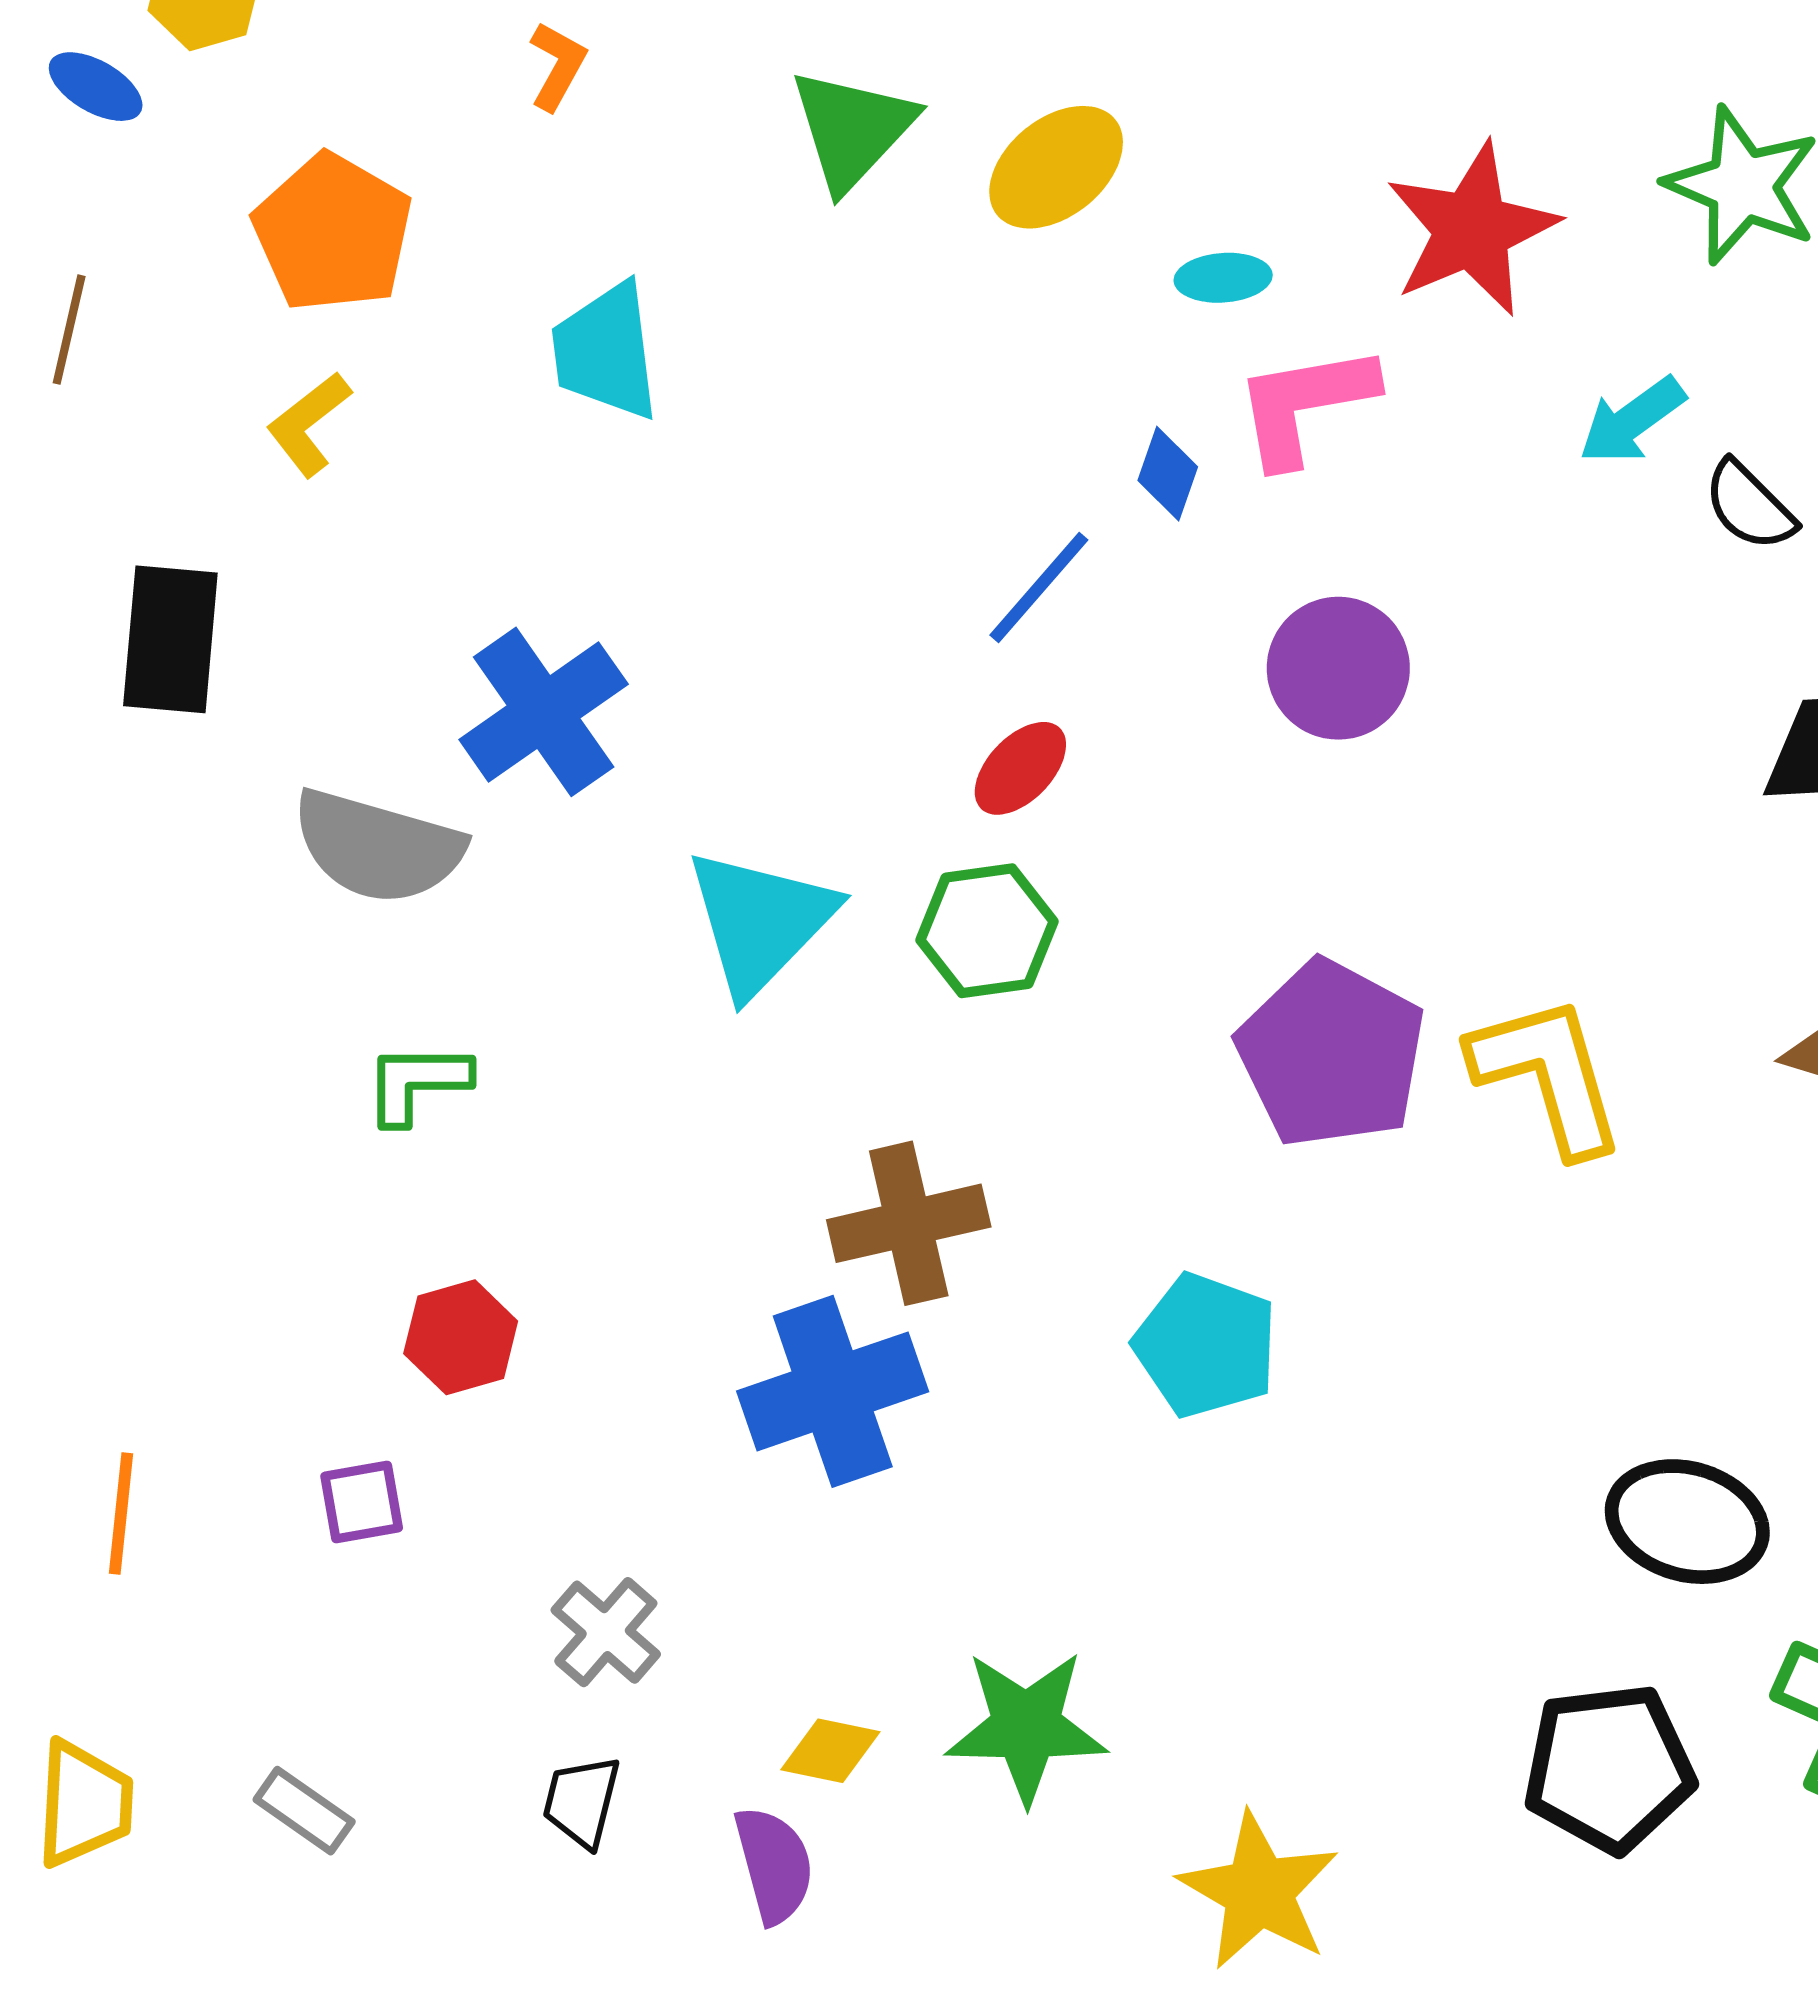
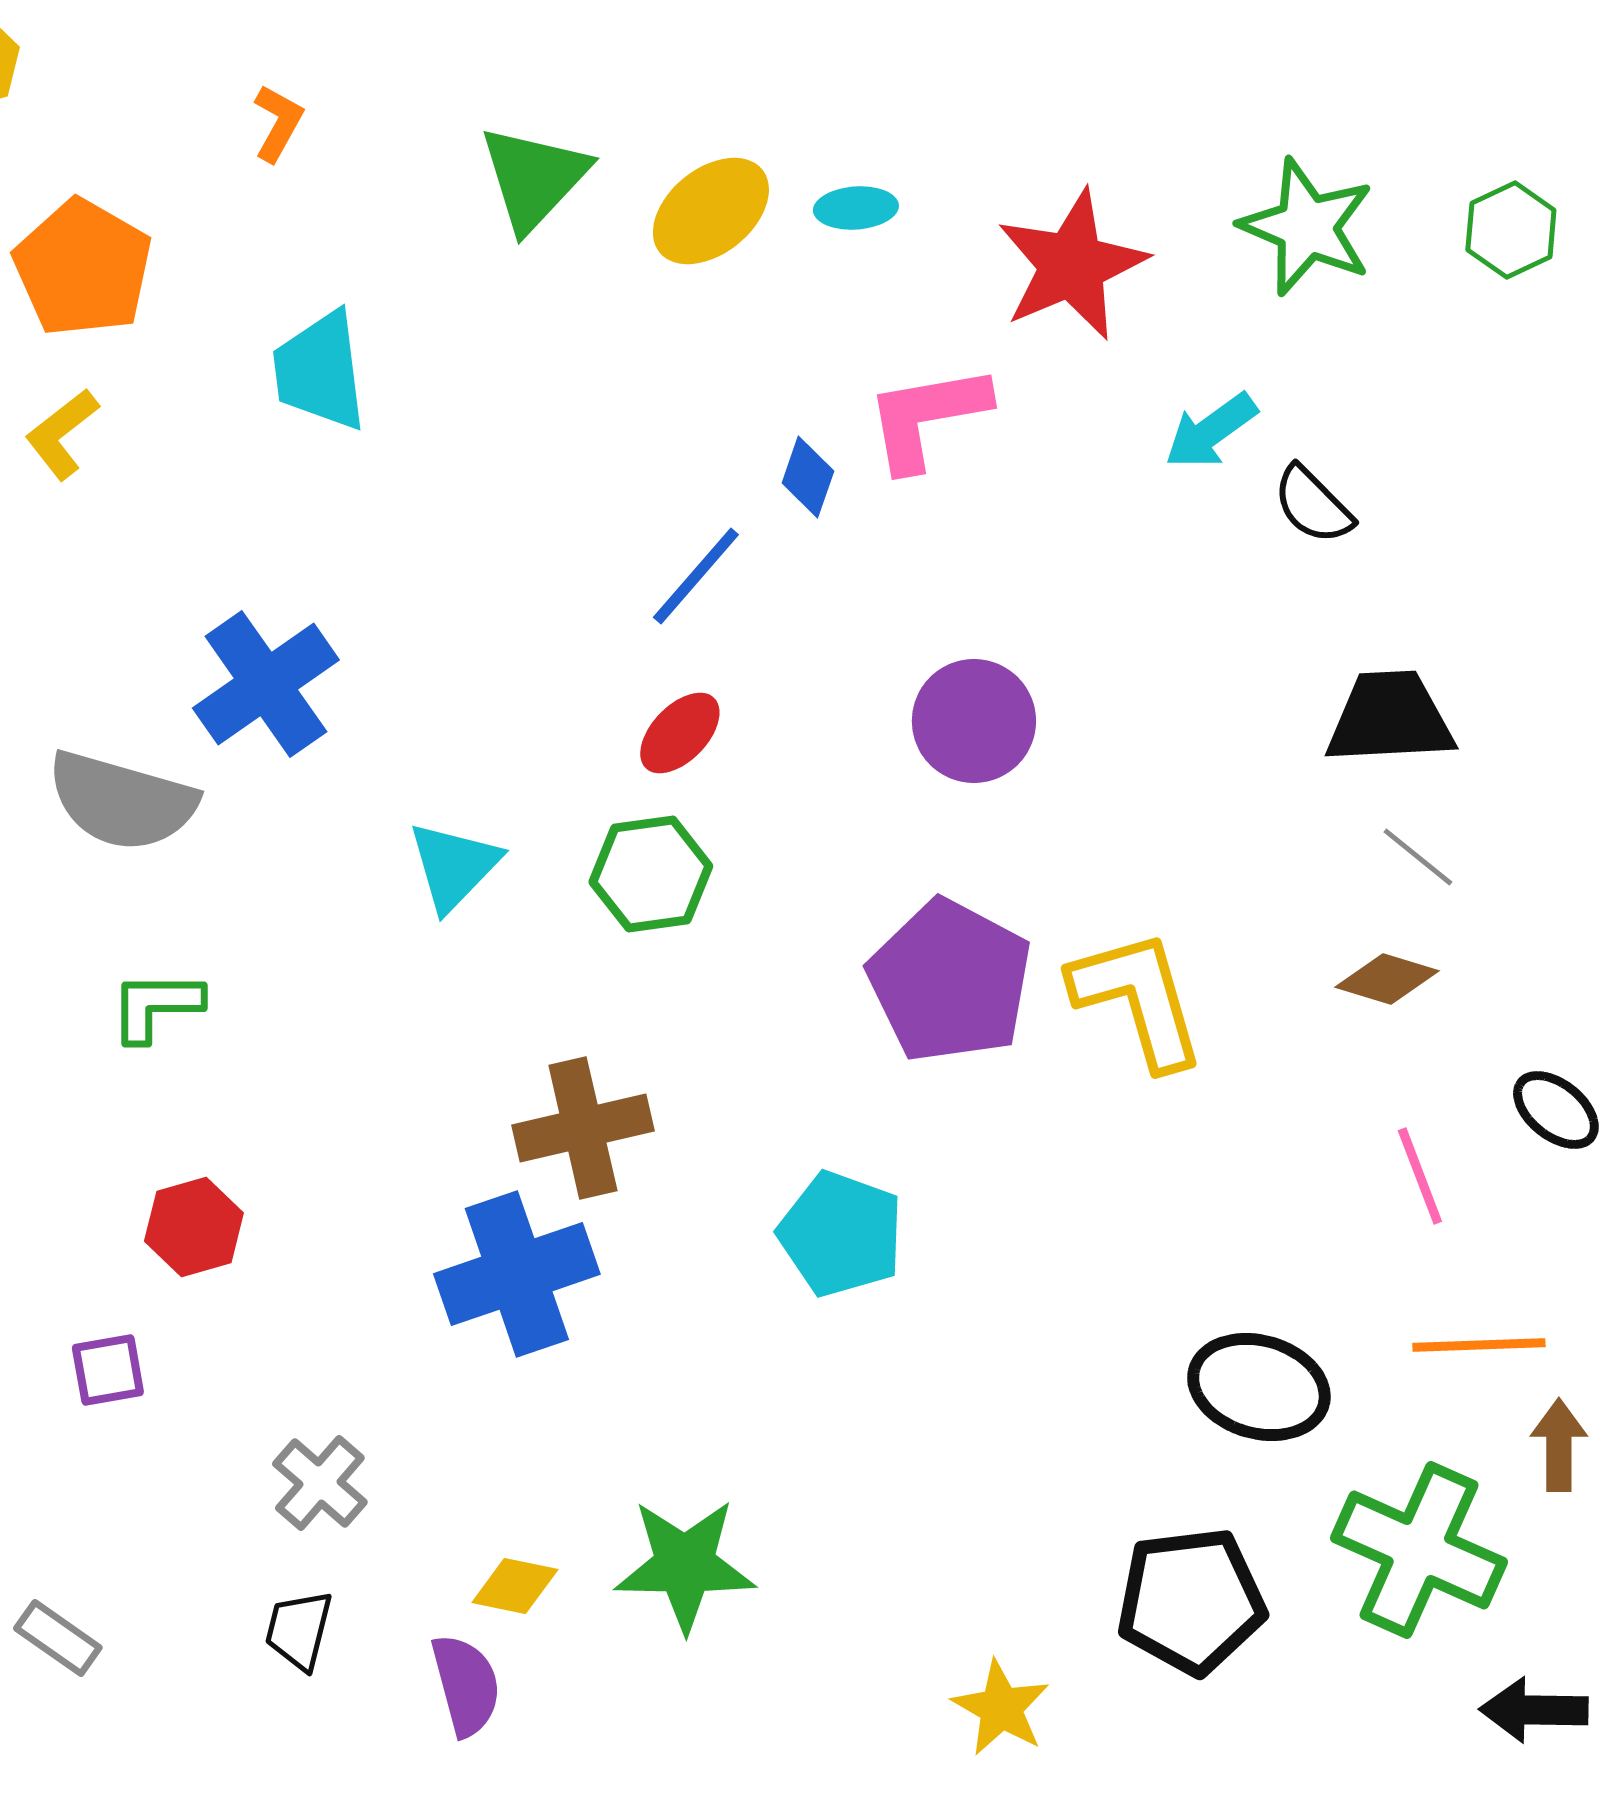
cyan ellipse: (1223, 278) -> (856, 208), moved
purple circle: (1338, 668) -> (974, 721), moved
cyan triangle: (760, 922) -> (454, 866), size x0.7
yellow star: (1259, 1891) -> (1001, 1708), moved, size x0.7

